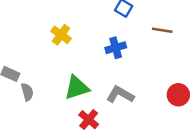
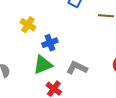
blue cross: (116, 48) -> (50, 43), moved

